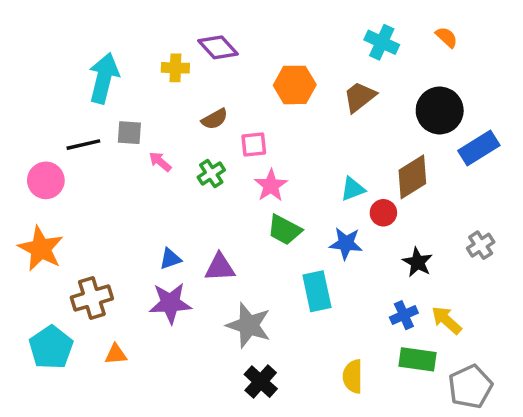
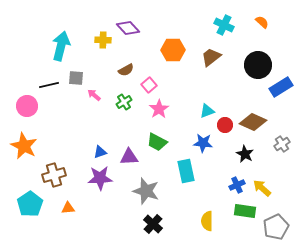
pink square: (254, 145) -> (149, 85), turned -35
brown diamond: (412, 177) -> (253, 122), moved, turned 56
green trapezoid: (285, 230) -> (157, 142), moved

